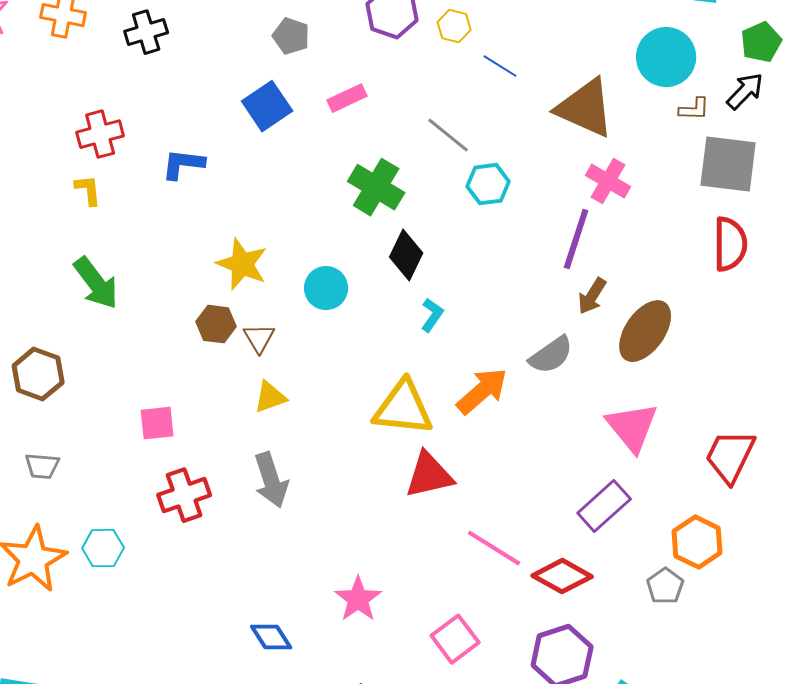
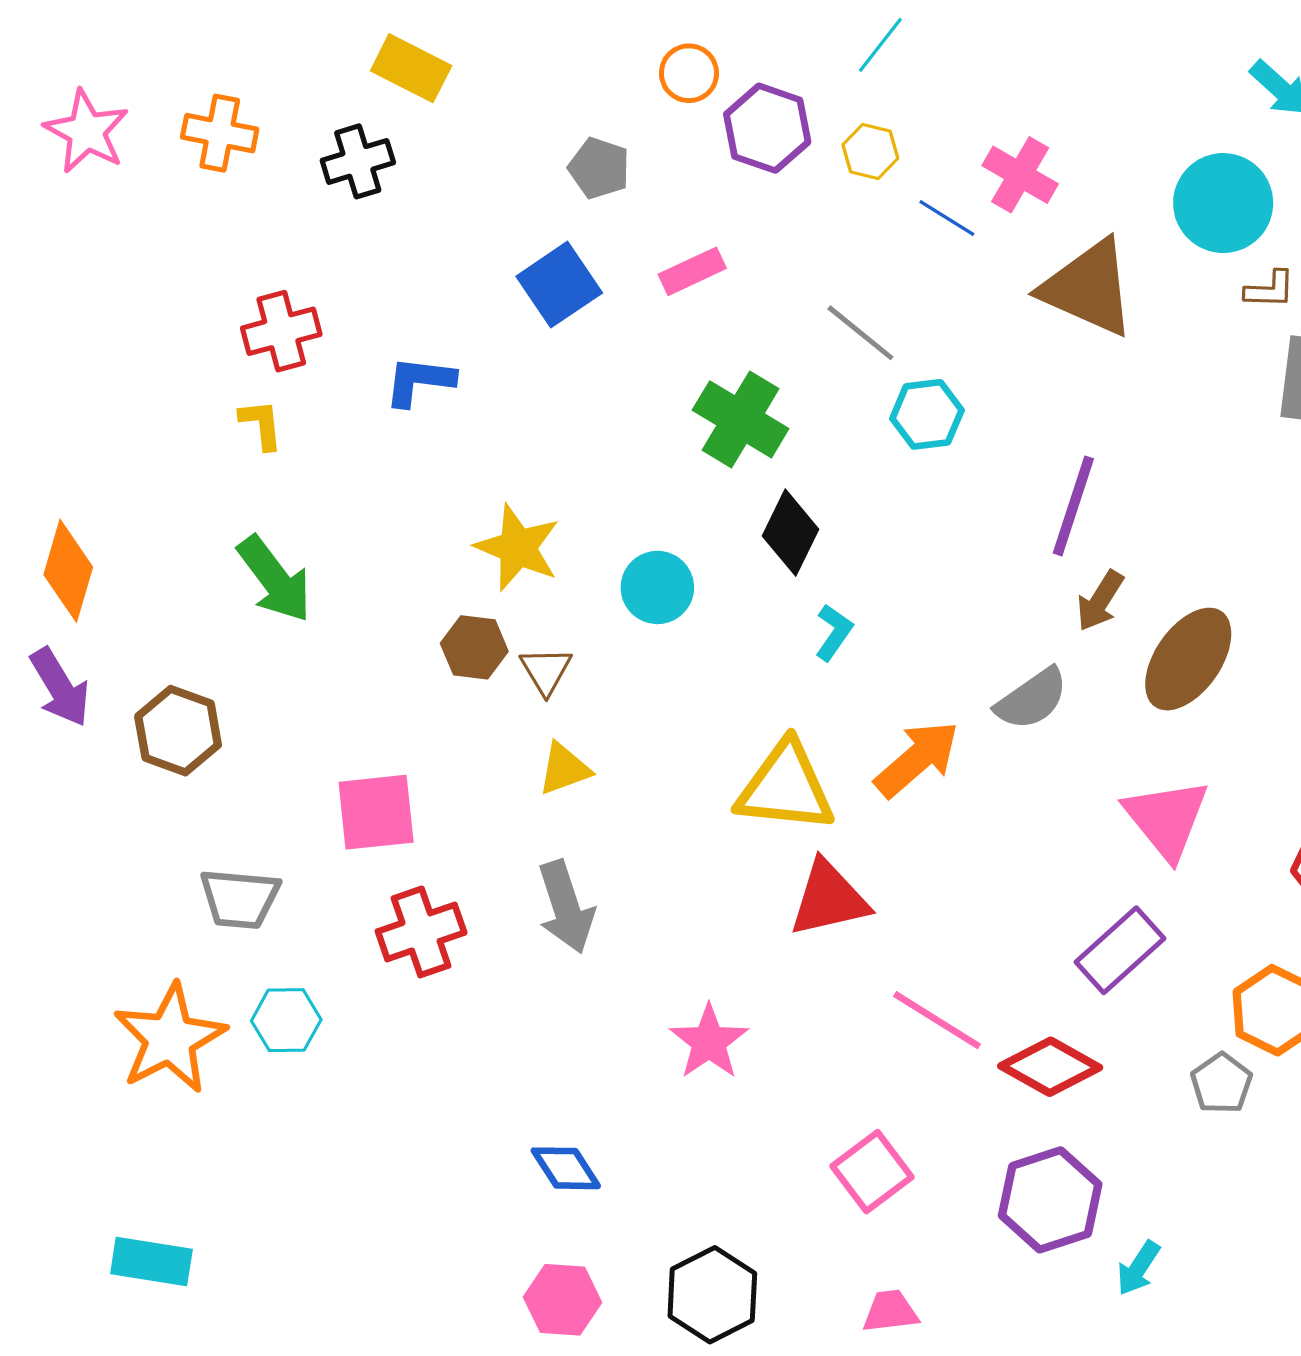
pink cross: (608, 181) -> (1020, 175), moved
pink square: (157, 423) -> (376, 812), size x1.4
gray trapezoid: (42, 466) -> (240, 899), moved, size x1.4
pink star: (358, 599) -> (709, 1042), moved

